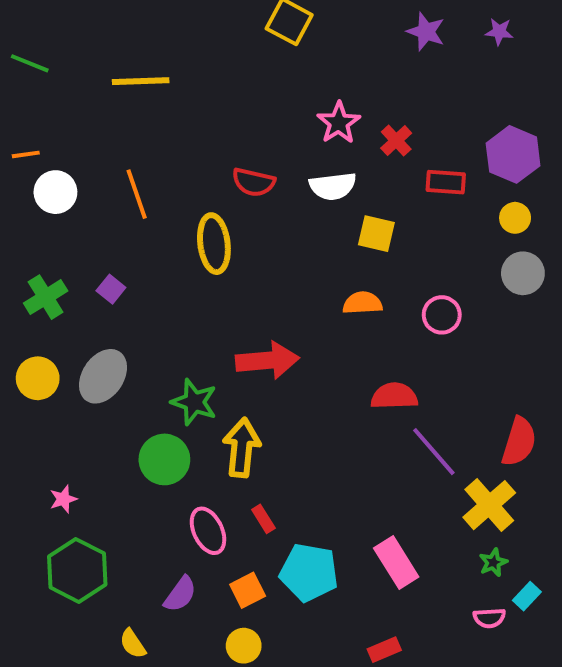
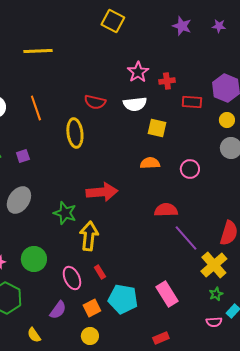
red cross: (396, 141) -> (167, 81), turned 35
purple square: (111, 289) -> (23, 156), turned 32
green circle: (164, 459) -> (34, 259), moved

